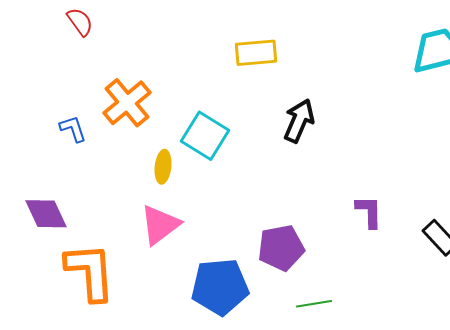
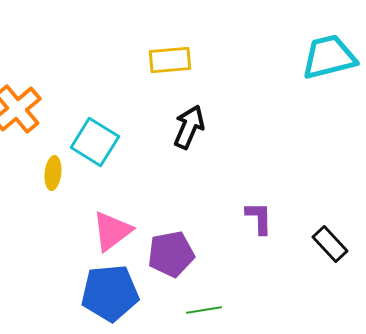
yellow rectangle: (256, 53) -> (170, 60), moved
pink triangle: (160, 225) -> (112, 231), moved

